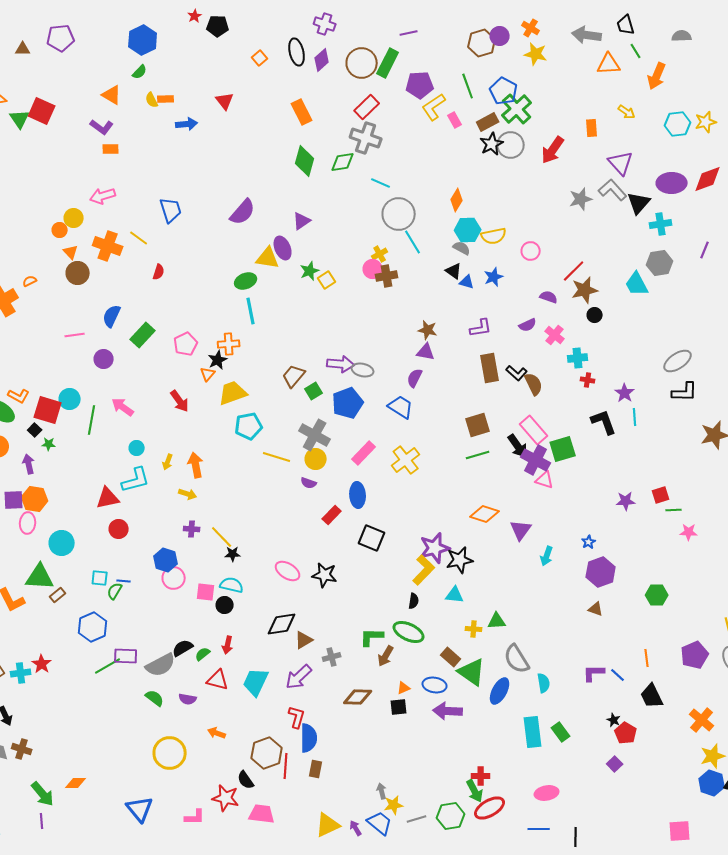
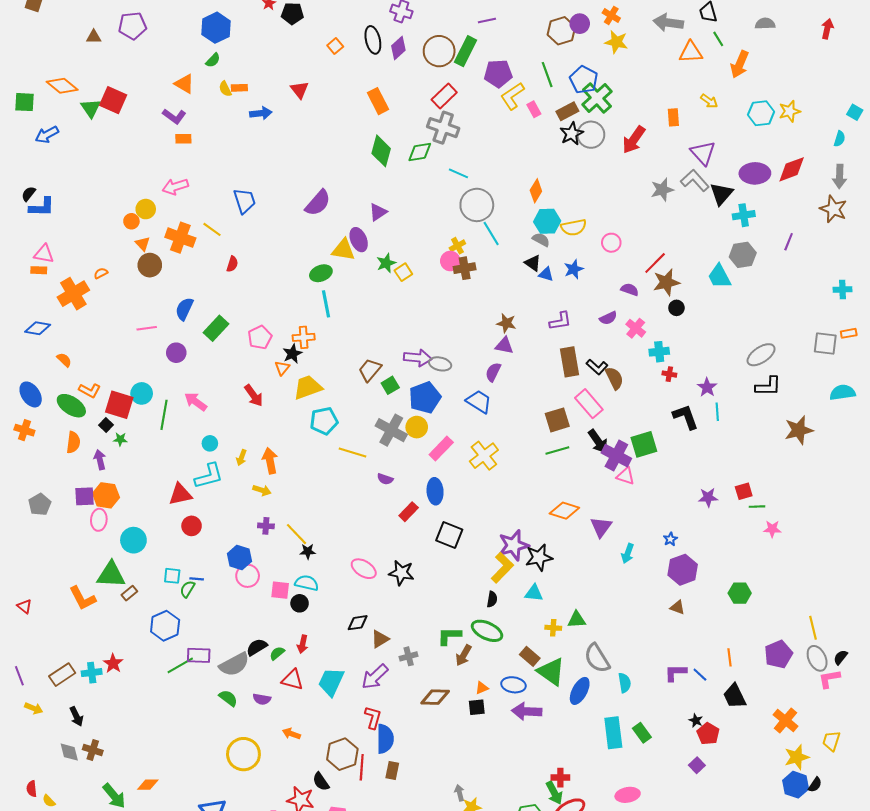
pink rectangle: (534, 430) -> (589, 404), moved
yellow circle: (316, 459) -> (417, 427), moved
black diamond: (282, 624) -> (358, 623), size x0.7

